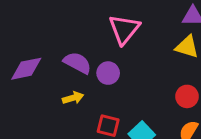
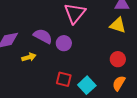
yellow arrow: (73, 98) -> (29, 57), moved

